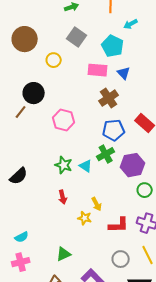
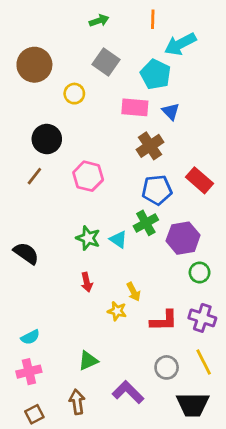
cyan arrow: (131, 24) -> (180, 44), size x1.6
brown line: (21, 112) -> (34, 176), moved
black semicircle: (19, 176) -> (26, 253), turned -102

